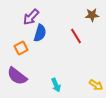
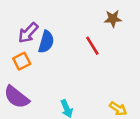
purple arrow: (31, 17) -> (28, 33), moved

